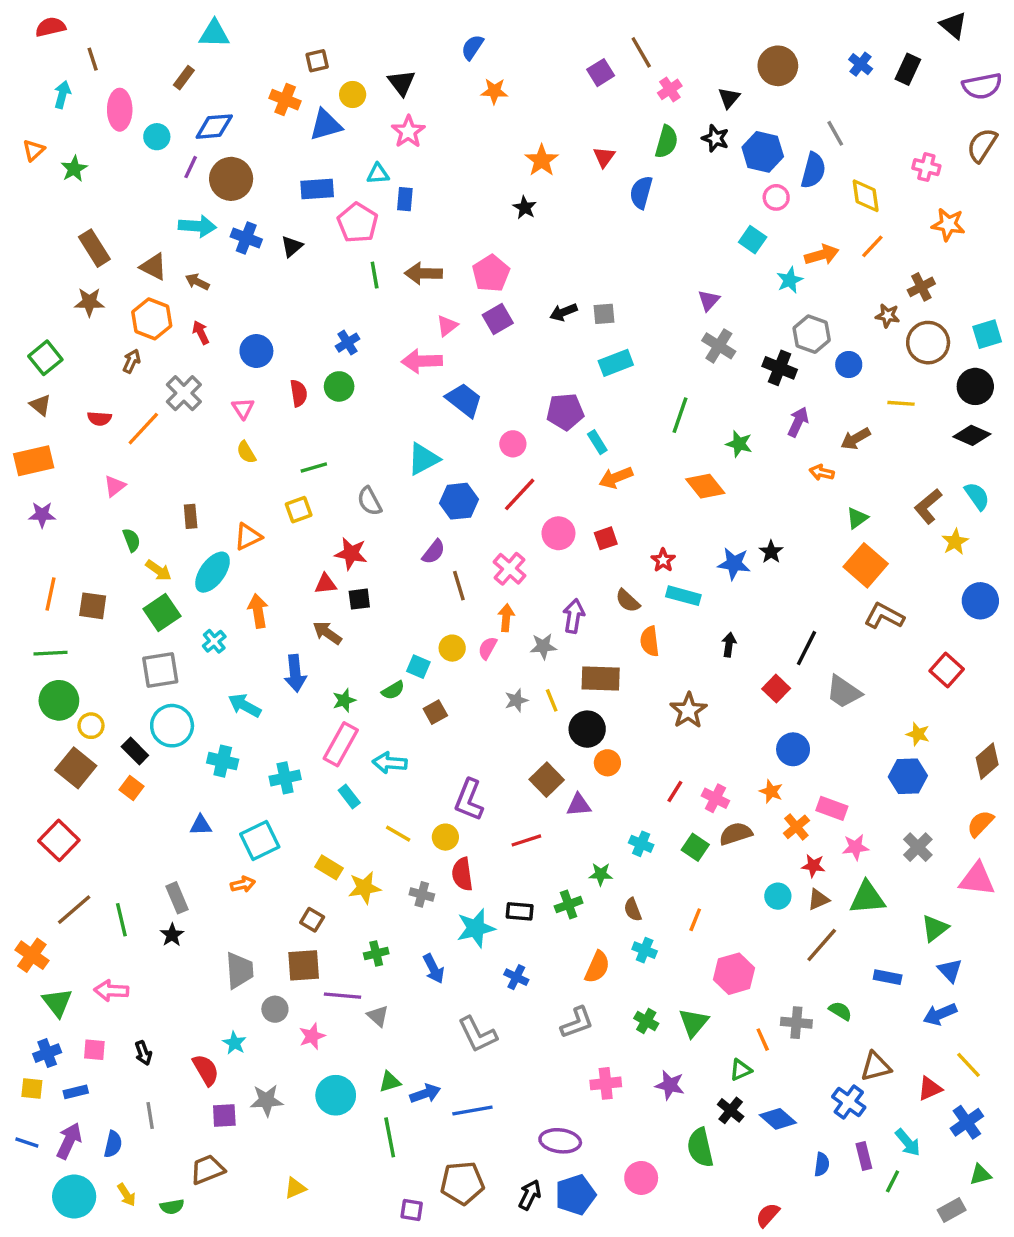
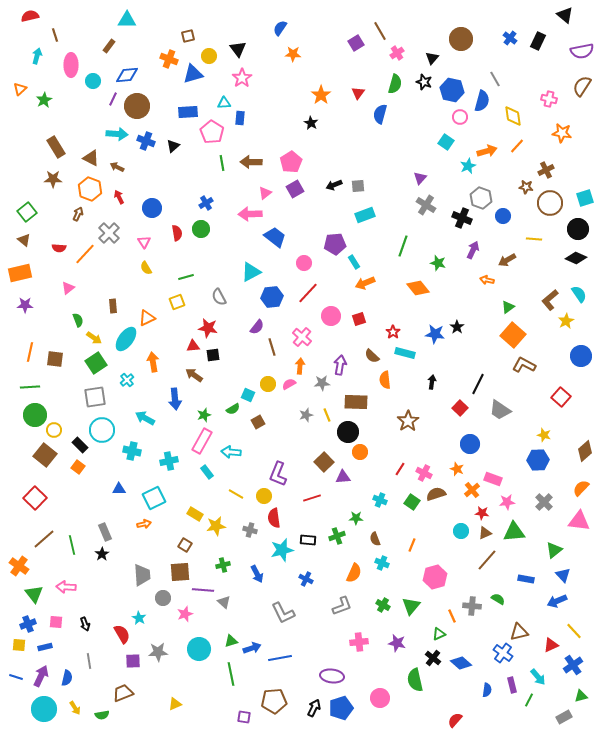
pink semicircle: (488, 648) -> (289, 384), turned 32

